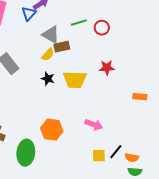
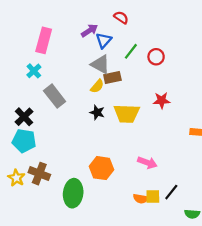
blue triangle: (29, 14) -> (104, 40), moved
green line: (79, 23) -> (131, 51), turned -35
orange semicircle: (132, 158) -> (141, 199), moved

